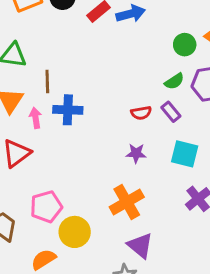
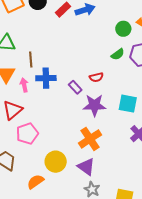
purple rectangle: (171, 112) -> (75, 87), moved
purple star: (136, 153) -> (94, 105), size x1.6
pink pentagon: (46, 207) -> (27, 134), moved
purple triangle: (140, 246) -> (86, 167), moved

